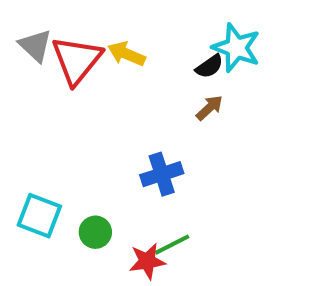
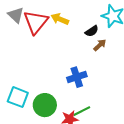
black semicircle: (209, 66) -> (92, 31), moved
green circle: (95, 232) -> (45, 105), size x1.5

